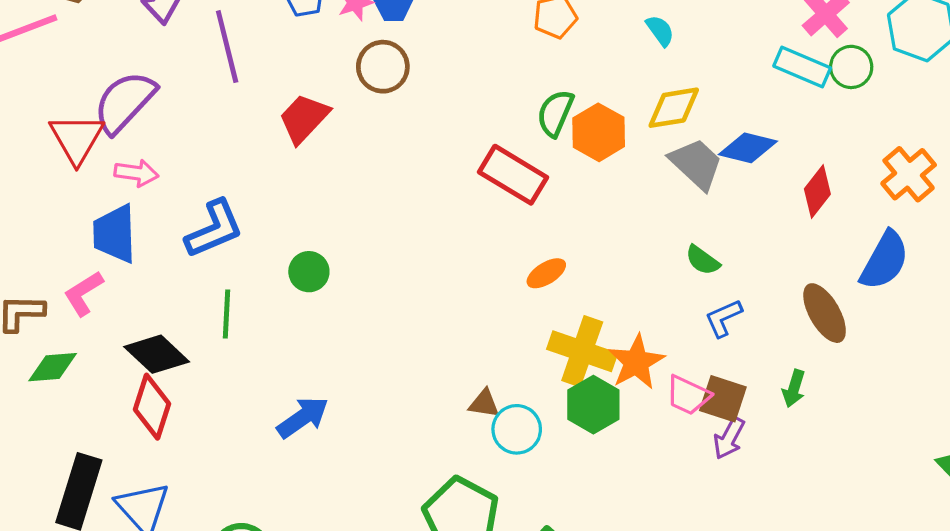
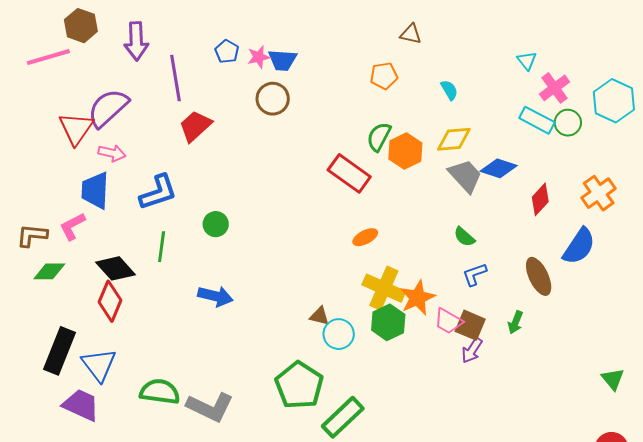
red trapezoid: (304, 118) -> (195, 126), moved
blue arrow: (303, 417) -> (215, 296), moved, turned 44

